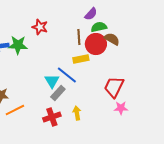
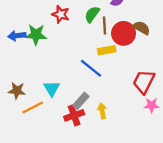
green semicircle: (99, 27) -> (92, 14), moved, turned -42
cyan triangle: (52, 81) -> (52, 88), moved
gray rectangle: (58, 93) -> (81, 101), moved

